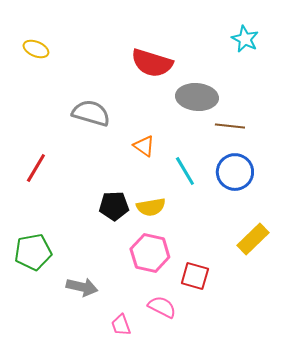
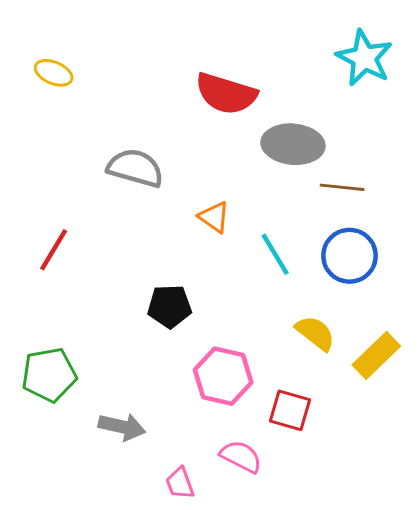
cyan star: (245, 39) -> (364, 58), size x1.4
yellow semicircle: (151, 207) -> (315, 333), moved, turned -132

